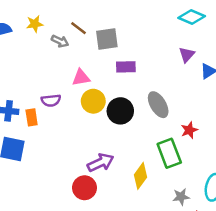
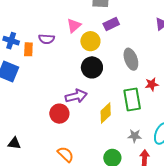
purple rectangle: (126, 67) -> (111, 24), turned -35
pink triangle: (81, 78) -> (74, 26), turned -42
yellow circle: (93, 101) -> (90, 41), moved
black circle: (120, 111) -> (92, 67), moved

